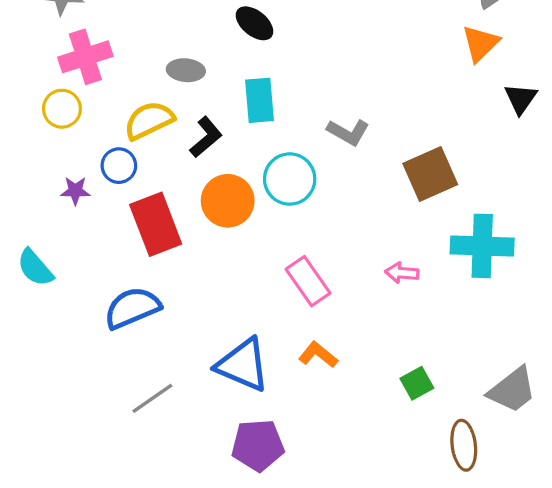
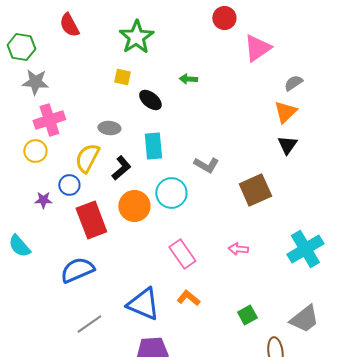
black triangle: (521, 99) -> (287, 145), moved
yellow semicircle: (149, 120) -> (87, 158), turned -36
cyan cross: (482, 246) -> (305, 249), moved, turned -33

